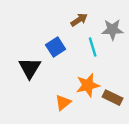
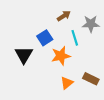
orange star: (88, 85) -> (61, 56), moved
orange triangle: (63, 103) -> (67, 83), moved

